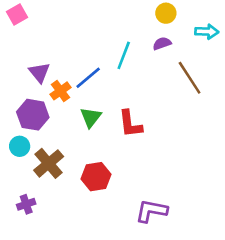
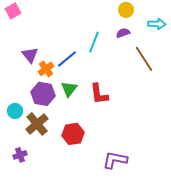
purple hexagon: (33, 115) -> (43, 94), moved

